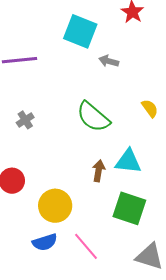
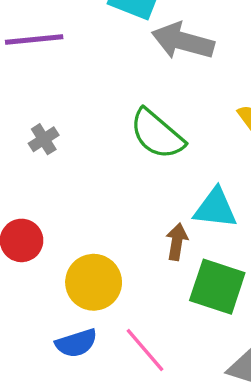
gray arrow: (109, 61) -> (183, 41), size x1.8
brown arrow: (99, 171) -> (177, 242), moved

